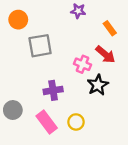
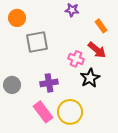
gray circle: (13, 110) -> (12, 85), moved
yellow circle: (76, 122) -> (70, 112), size x1.6

